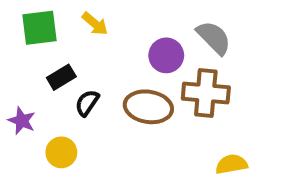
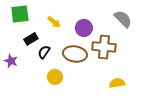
yellow arrow: (95, 24) -> (54, 22), moved
gray semicircle: (214, 38) -> (123, 19), moved
yellow circle: (61, 152) -> (55, 77), moved

